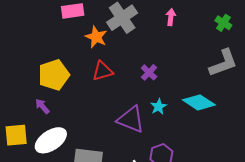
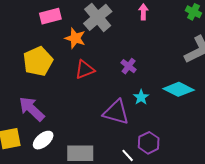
yellow pentagon: (54, 75) -> (38, 61), moved
purple arrow: (42, 106) -> (32, 109), size x1.8
white ellipse: (51, 140) -> (43, 140), size x0.7

